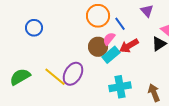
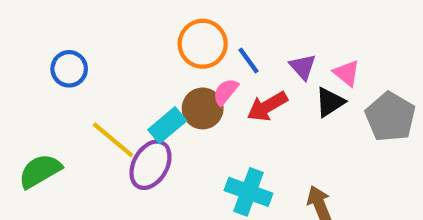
purple triangle: (147, 11) -> (303, 67), moved
cyan rectangle: (111, 55) -> (167, 125), moved
yellow line: (55, 77) -> (113, 140), moved
cyan cross: (120, 87) -> (248, 192), turned 30

